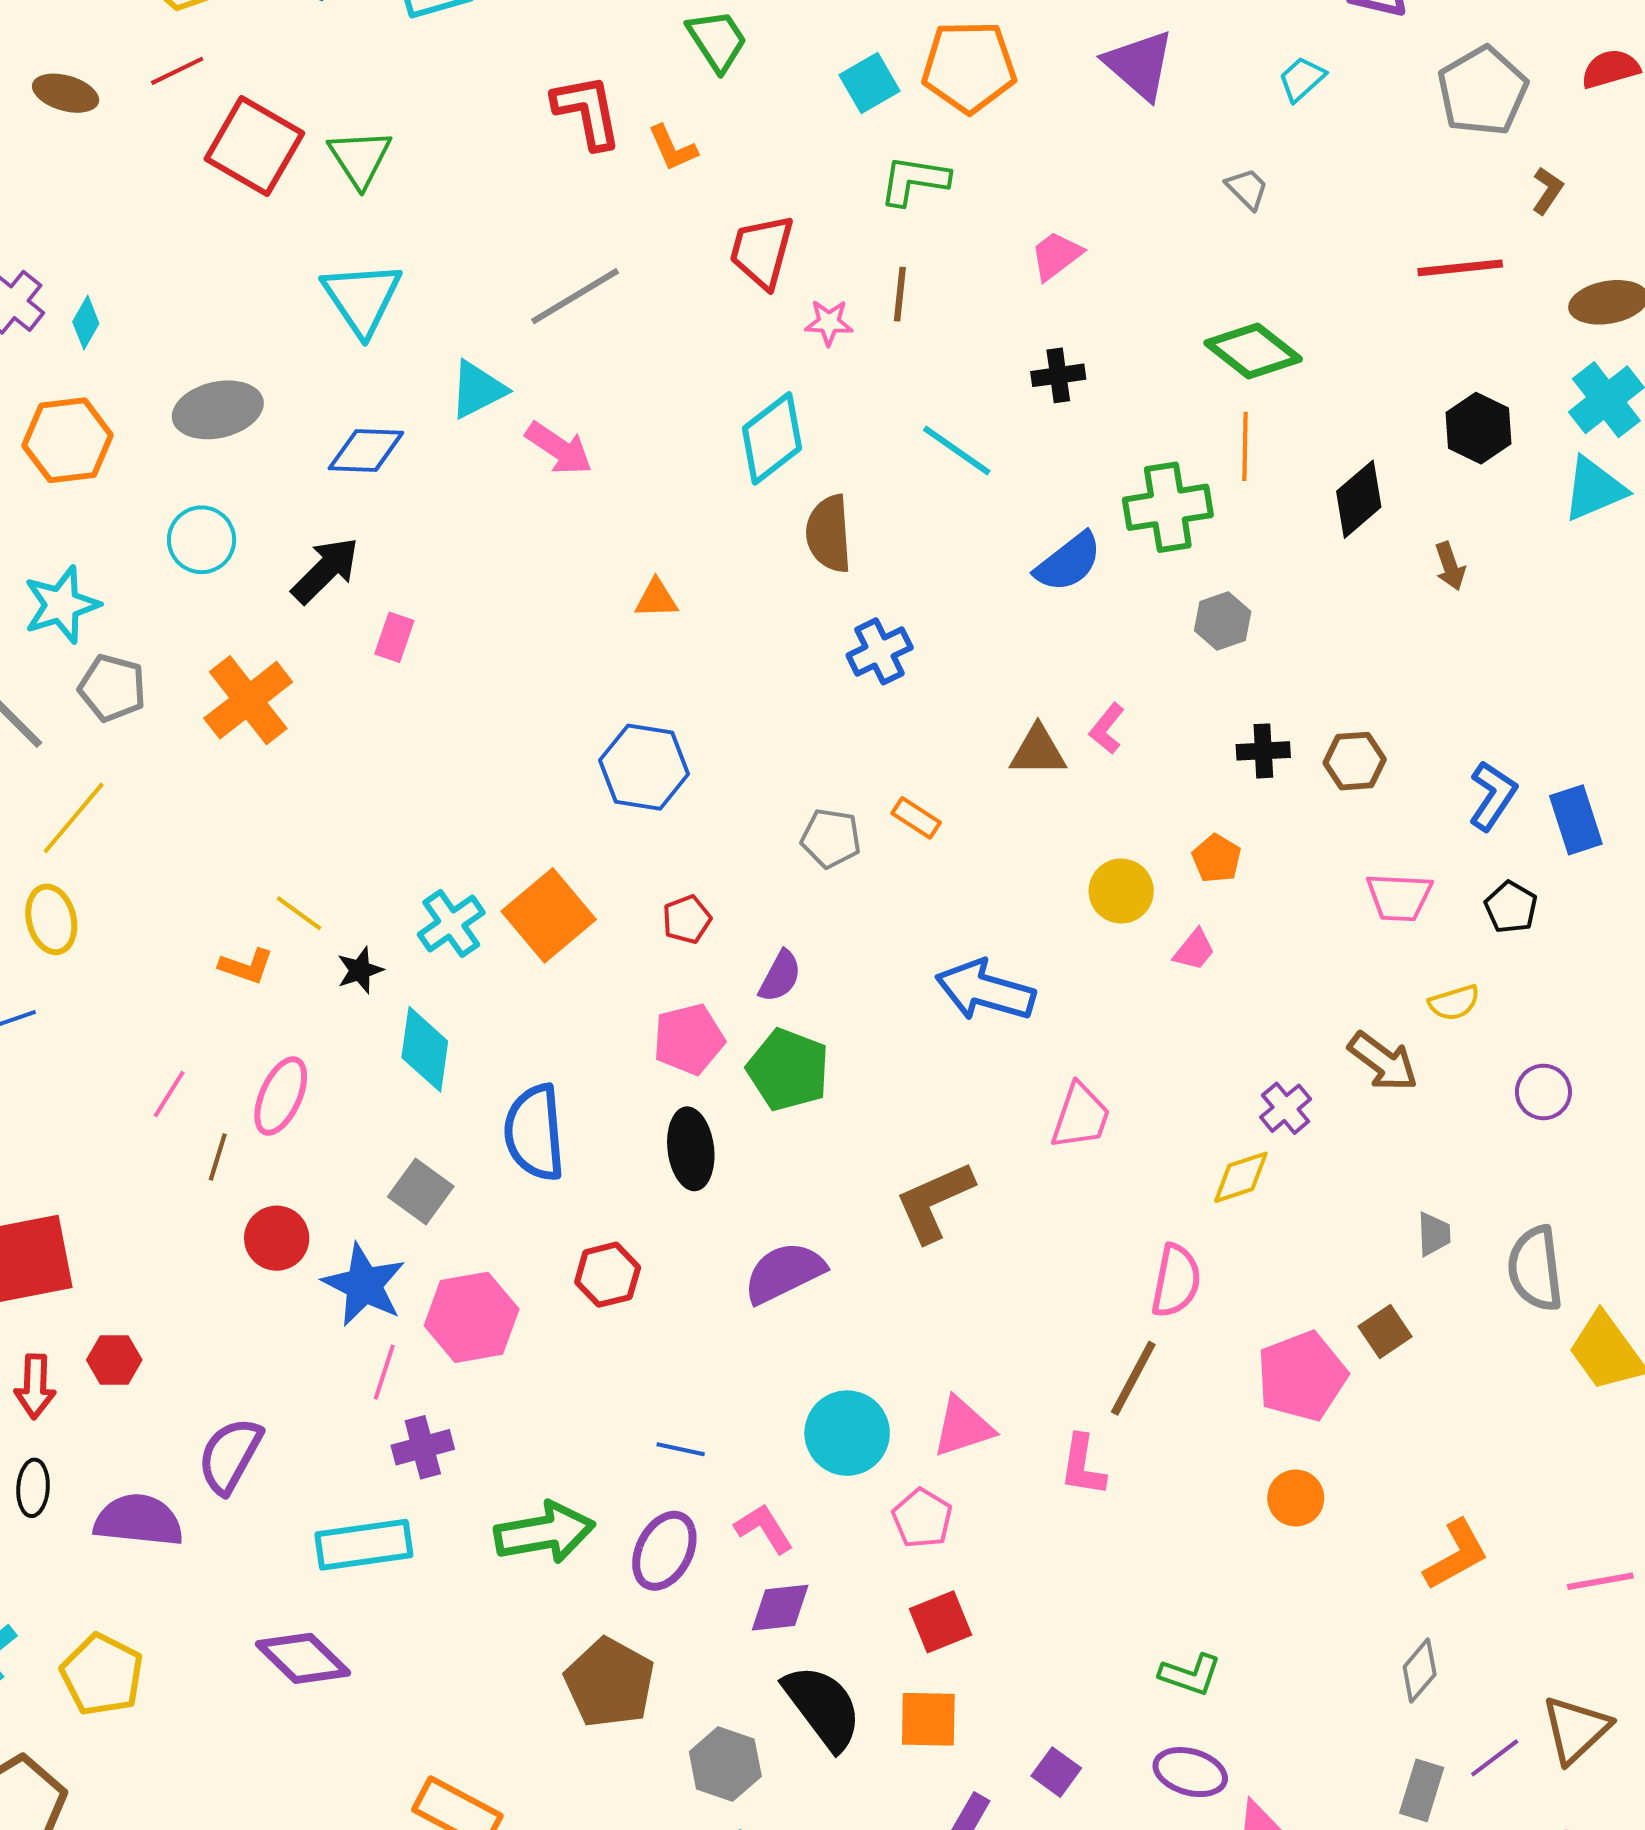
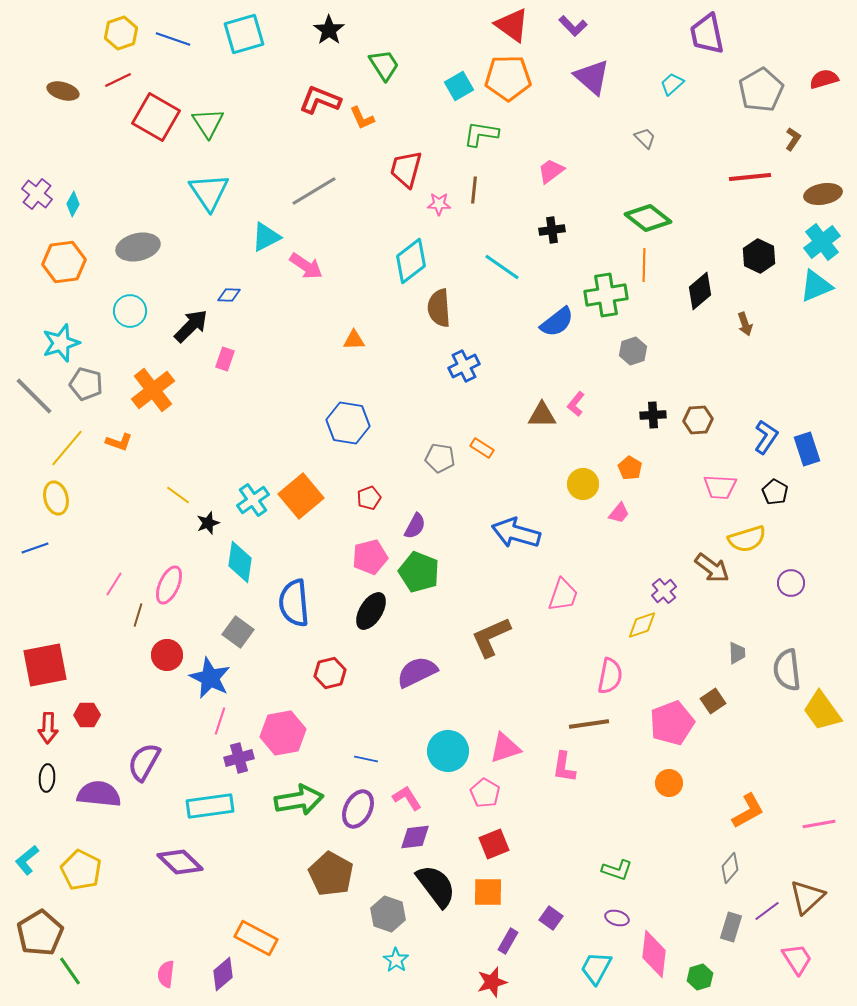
red L-shape: (587, 111) -> (320, 100), turned -57
blue diamond: (366, 450) -> (229, 295), moved, size x0.6
orange L-shape: (246, 966) -> (119, 442), moved
yellow semicircle: (1454, 1003) -> (747, 539), size x1.5
black ellipse: (691, 1149) -> (371, 611), turned 39
pink hexagon: (472, 1317) -> (283, 733), moved
brown line: (1133, 1378) -> (589, 724), turned 54
purple ellipse: (1190, 1772) -> (617, 918), size x0.7

